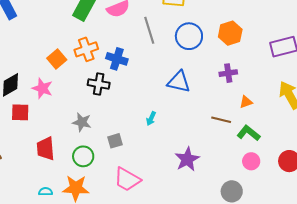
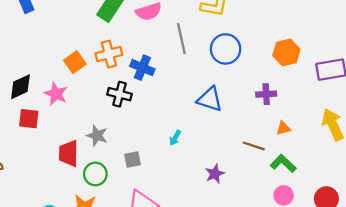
orange hexagon: (230, 33) -> (286, 52), moved
red trapezoid: (46, 149) -> (69, 153), moved
purple star: (187, 159) -> (215, 174), moved, size x0.7

